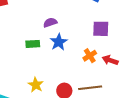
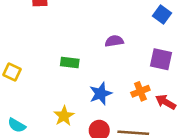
purple semicircle: (50, 23) -> (114, 41), moved
blue star: (59, 42) -> (101, 94), moved

